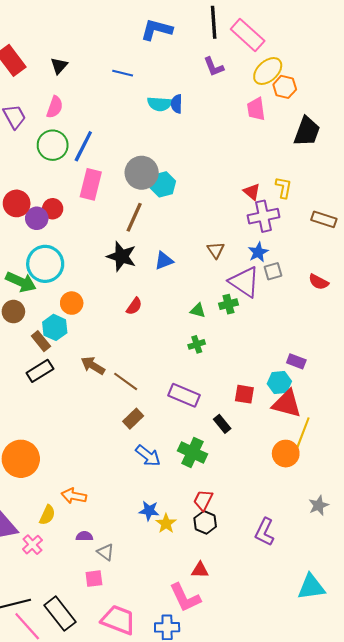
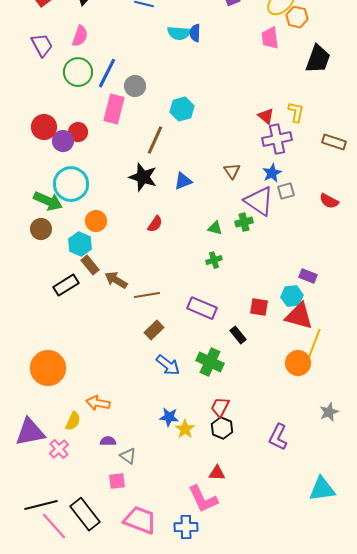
gray circle: (142, 173) -> (135, 86), moved, size x0.7
brown rectangle: (41, 341) -> (90, 265), moved
brown line: (126, 381) -> (147, 295), turned -45

